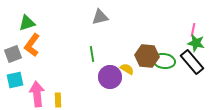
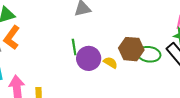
purple circle: (110, 77) -> (89, 58), moved

